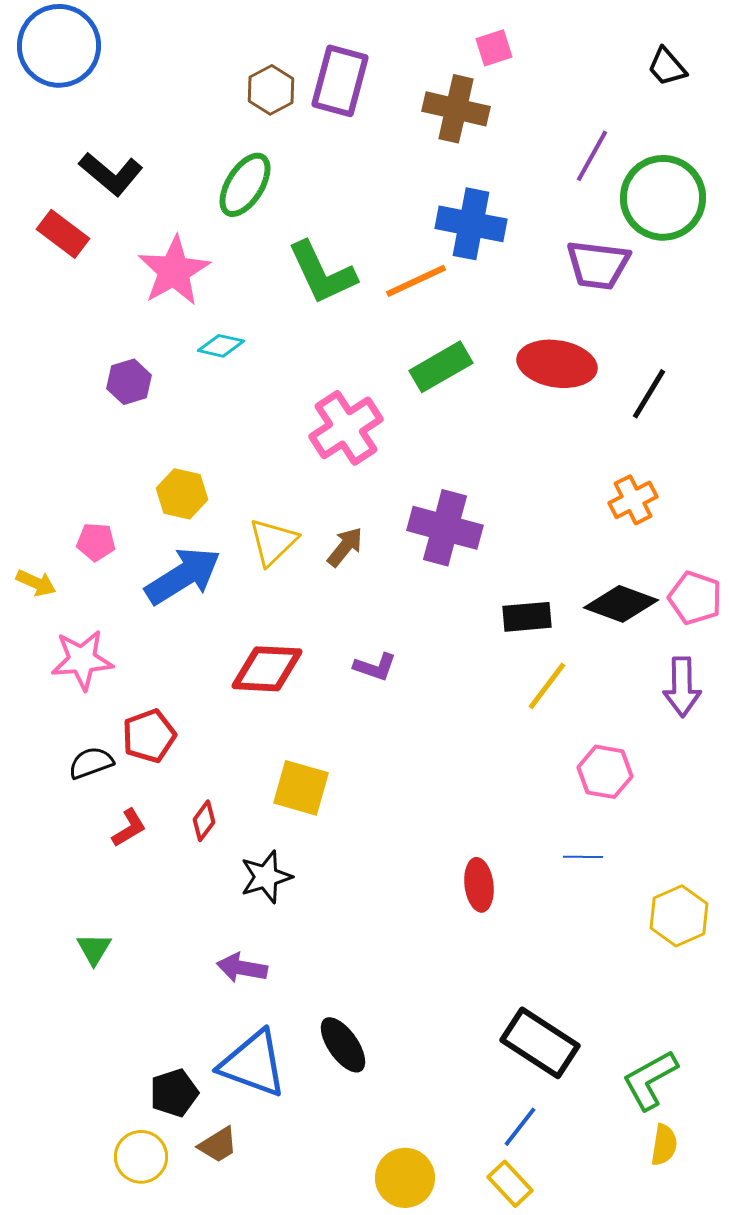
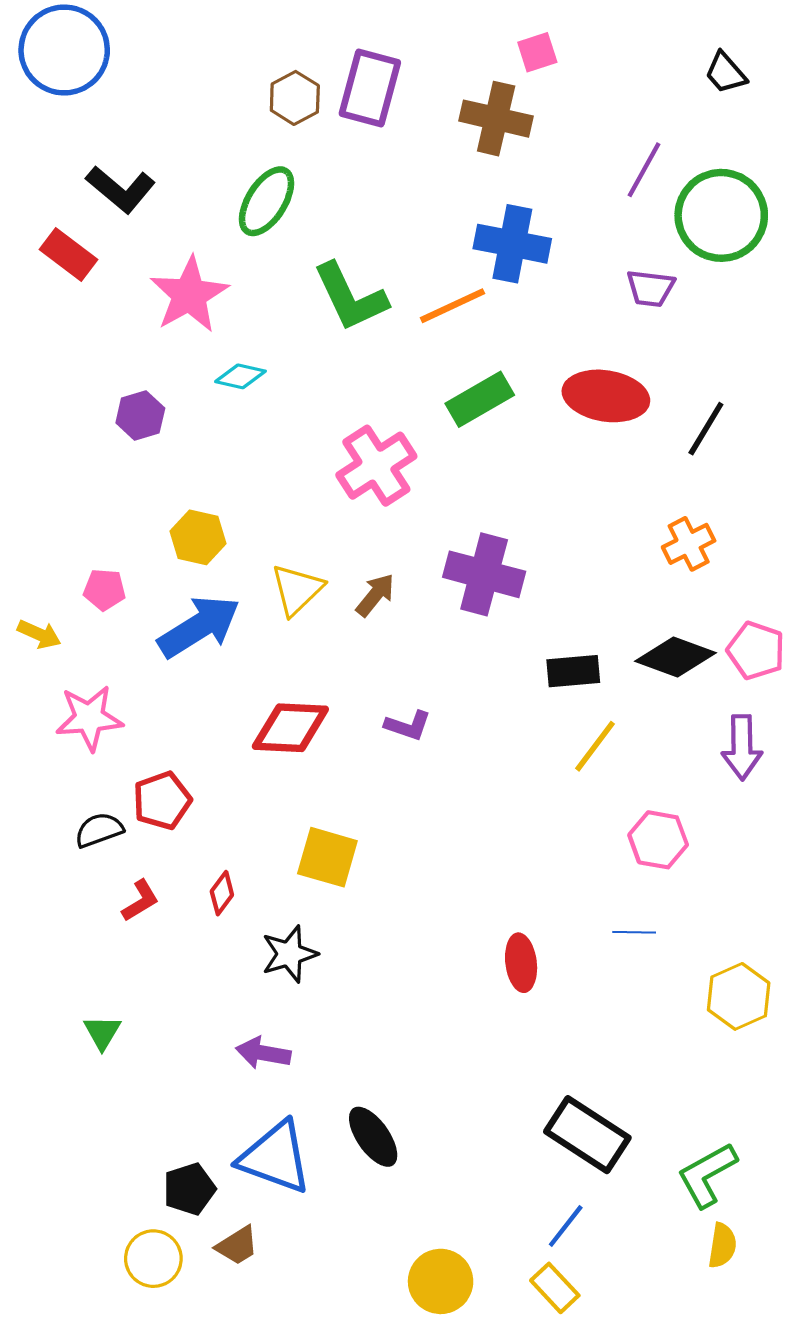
purple trapezoid: (598, 265) -> (651, 288), size x0.7

